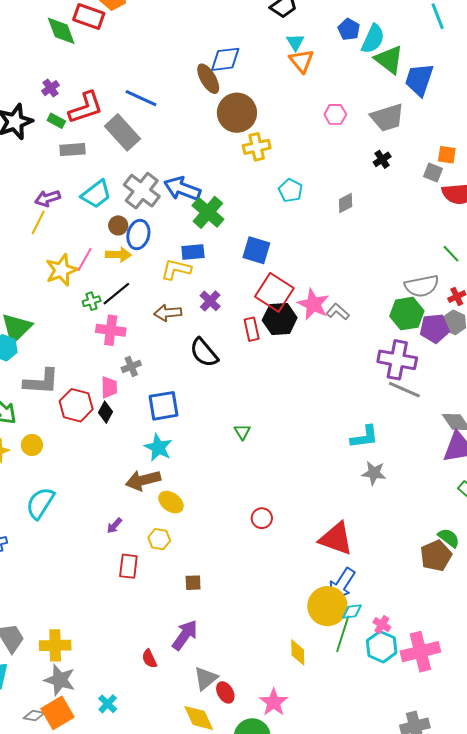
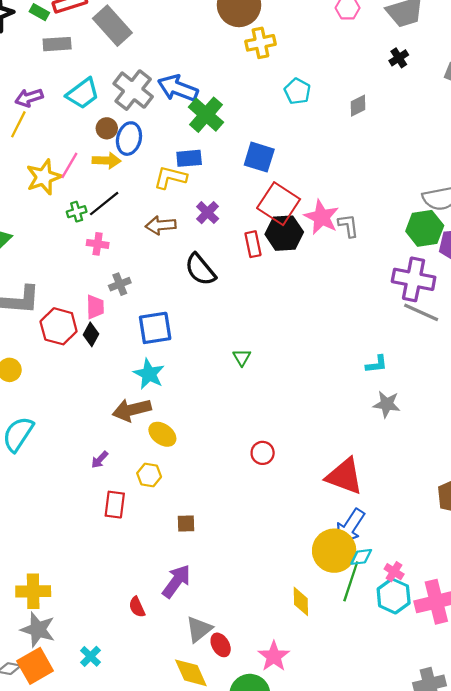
gray L-shape: (338, 312) -> (348, 226), turned 40
pink cross: (111, 330) -> (98, 244), size x0.7
cyan L-shape: (364, 437) -> (377, 364), size x0.7

